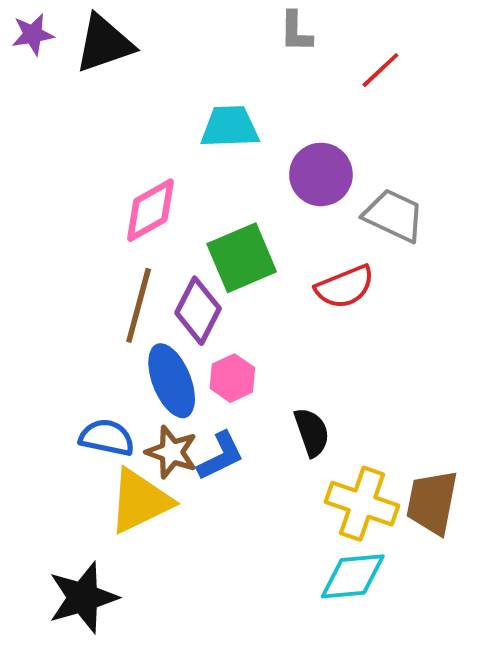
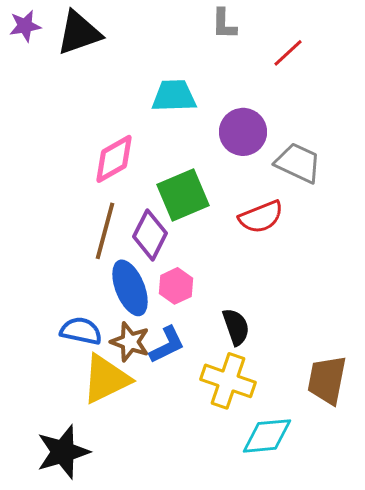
yellow cross: (362, 504) -> (228, 381), moved

